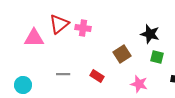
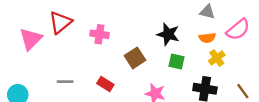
pink cross: (83, 28) -> (99, 34), moved
pink triangle: (34, 38) -> (31, 39), turned -45

